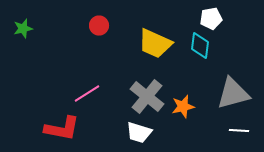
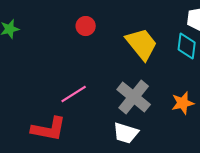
yellow trapezoid: (155, 44) -> (142, 44), turned -153
orange star: (183, 106) -> (183, 103), moved

